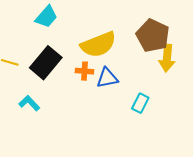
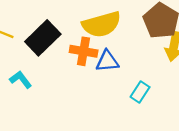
orange cross: (84, 71) -> (84, 51), size x1.4

